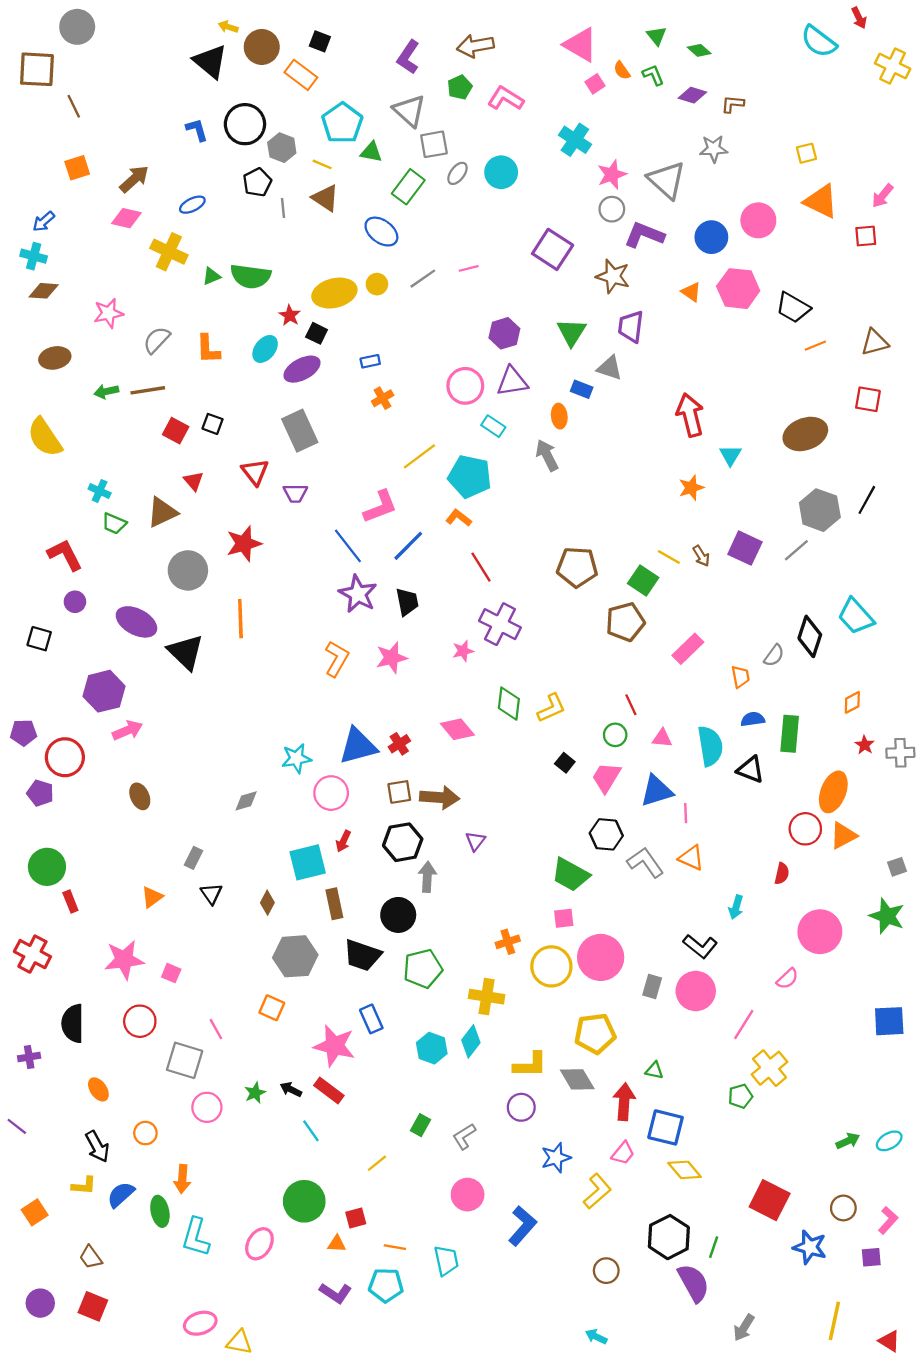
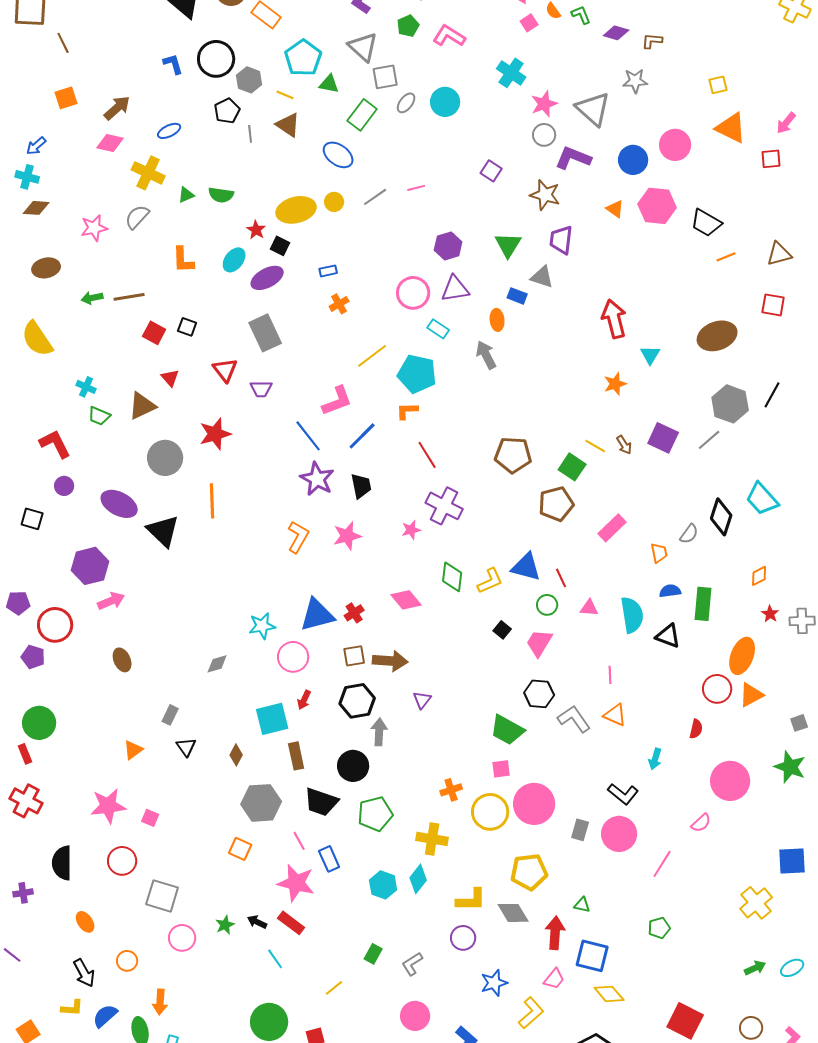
purple square: (553, 249) -> (491, 171), size x0.6
green semicircle: (251, 276) -> (221, 195), size x0.7
gray semicircle: (157, 340) -> (137, 217), moved
orange L-shape: (459, 518) -> (407, 411), turned -40
blue triangle: (657, 791) -> (526, 567), moved, turned 32
red rectangle: (70, 902) -> (25, 754), moved
pink line: (216, 1029) -> (299, 841), moved
yellow cross: (770, 1068) -> (756, 903), moved

